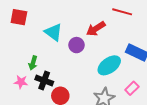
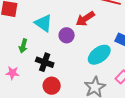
green arrow: (33, 63) -> (23, 46), moved
black cross: (44, 81) -> (45, 62), moved

